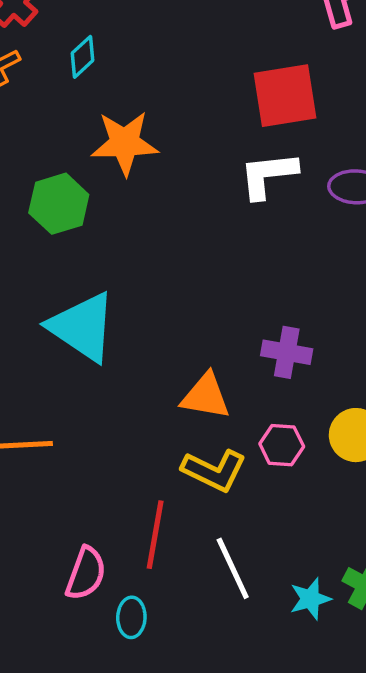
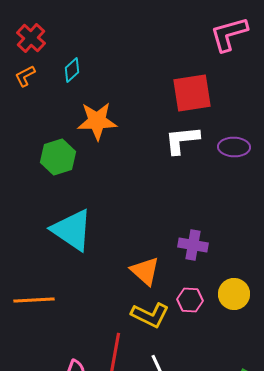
orange triangle: (206, 396) -> (145, 271), turned 32

